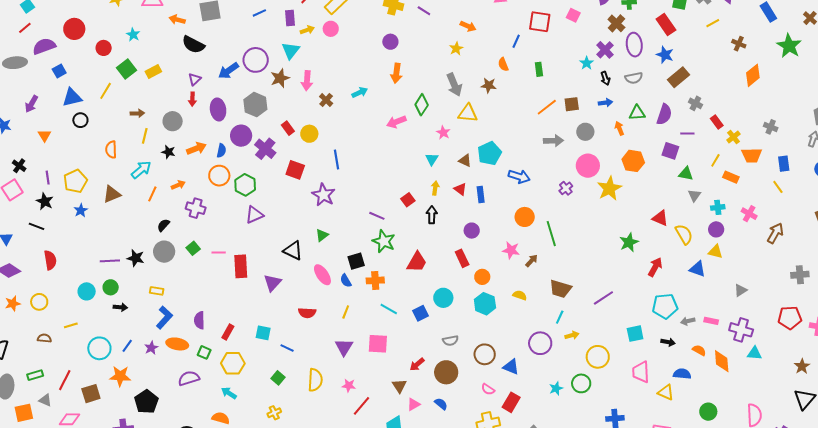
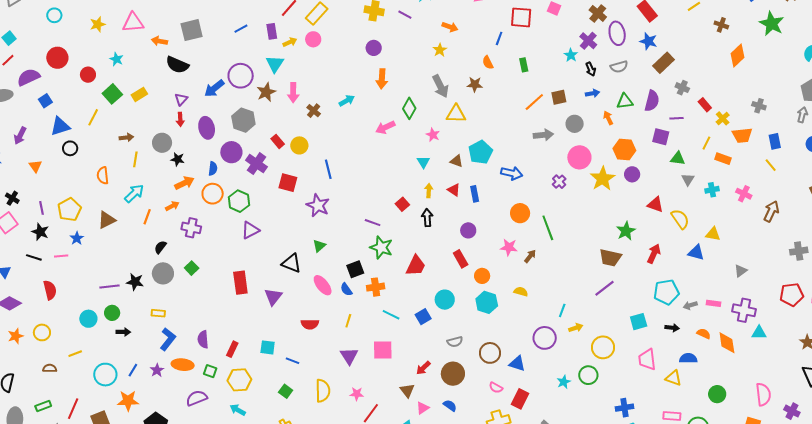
orange arrow: (196, 148) -> (184, 183), moved
black star: (168, 152) -> (178, 159), moved
purple circle: (716, 229) -> (632, 174), moved
pink line: (219, 253) -> (61, 256), moved
brown trapezoid: (560, 289) -> (610, 258), moved

